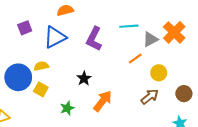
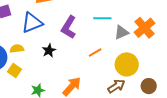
orange line: (135, 58) -> (95, 53), moved
yellow circle: (159, 73) -> (127, 64), size x1.5
black star: (84, 78) -> (49, 51), moved

